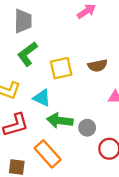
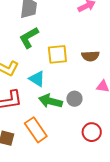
gray circle: (87, 128) -> (74, 99), moved

